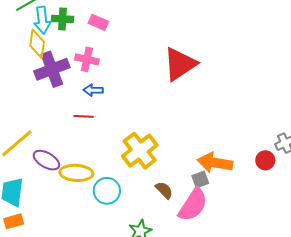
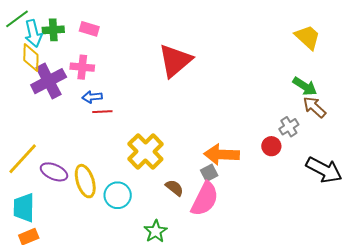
red line: (84, 116) -> (102, 112), moved
yellow ellipse: (76, 173) -> (85, 181), turned 76

